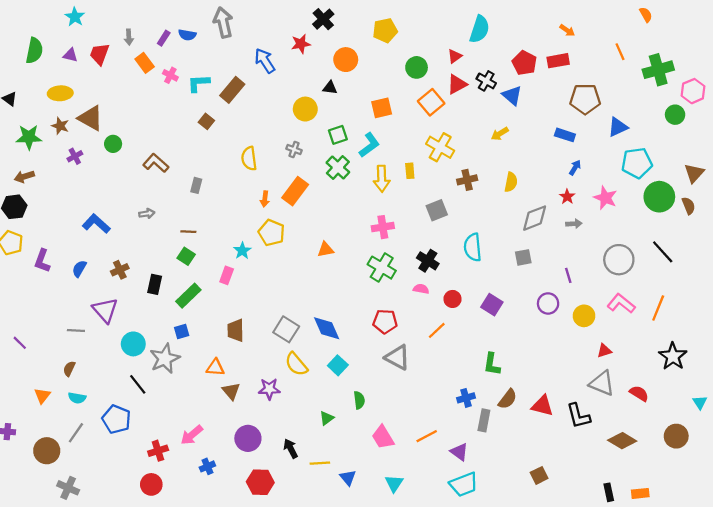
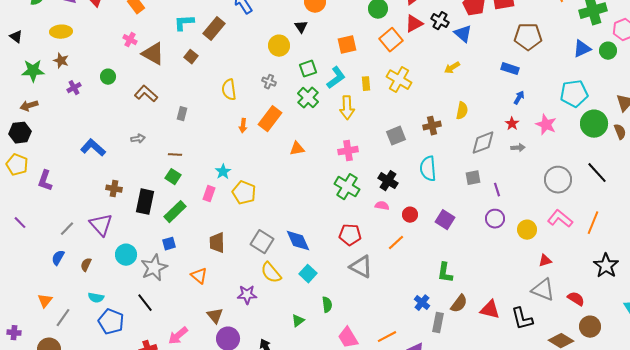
pink cross: (170, 75) -> (130, 40), moved
black triangle: (330, 88) -> (301, 27), turned 48
brown triangle: (91, 118) -> (153, 54), moved
blue triangle: (618, 127) -> (582, 49), moved
yellow rectangle: (410, 171) -> (366, 84), moved
brown cross: (467, 180) -> (432, 126), moved
yellow pentagon: (272, 233) -> (244, 193), moved
orange triangle: (325, 250) -> (297, 149), moved
blue semicircle: (79, 269) -> (58, 258), moved
brown cross: (120, 270) -> (114, 189), turned 35
purple line: (568, 275) -> (497, 190), moved
black rectangle: (155, 284) -> (145, 202), size x1.4
gray line: (76, 330) -> (67, 229), moved, turned -49
purple line: (20, 343) -> (20, 223), moved
orange triangle: (215, 368) -> (199, 276), turned 36
brown semicircle: (69, 369) -> (86, 265), moved
black line: (138, 384) -> (145, 303), moved
brown triangle: (231, 391) -> (215, 316), moved
cyan semicircle: (77, 398) -> (96, 298), moved
blue cross: (466, 398) -> (422, 303), turned -35
gray line: (76, 433) -> (63, 318), moved
brown circle: (676, 436) -> (590, 327), moved

